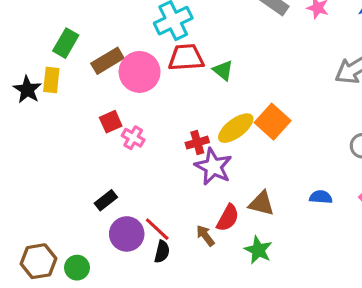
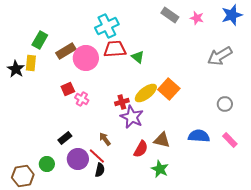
blue semicircle: (321, 197) -> (199, 136), size x1.5
brown arrow: (205, 236) -> (105, 139), moved
green circle: (77, 268) -> (47, 164), moved

